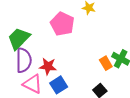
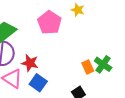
blue square: (59, 85) -> (38, 83), turned -30

